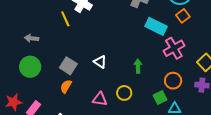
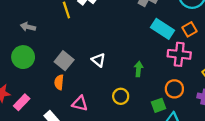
orange square: (183, 16) -> (189, 29), moved
pink cross: (174, 48) -> (179, 54), turned 30
orange semicircle: (66, 86) -> (59, 82), turned -32
pink triangle: (100, 99) -> (80, 103), moved

